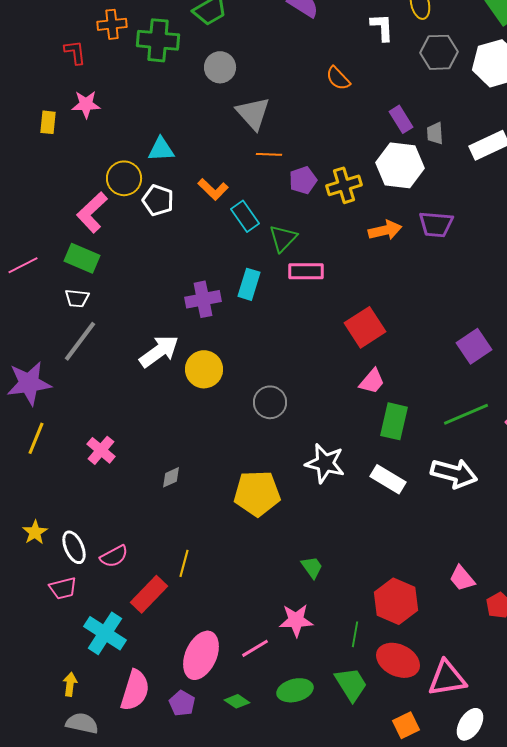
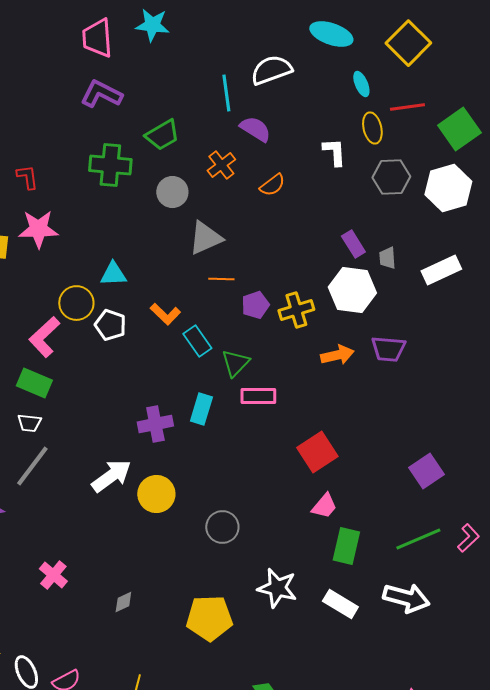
orange cross: (112, 24) -> (221, 165), moved, turned -32
orange semicircle: (338, 78) -> (272, 185), moved, turned -84
pink star: (86, 104) -> (38, 229), size x1.4
gray triangle: (253, 113) -> (205, 238), turned 48

